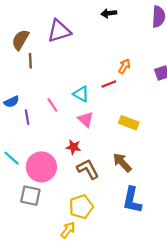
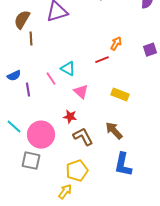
cyan triangle: (81, 94) -> (68, 69), moved

